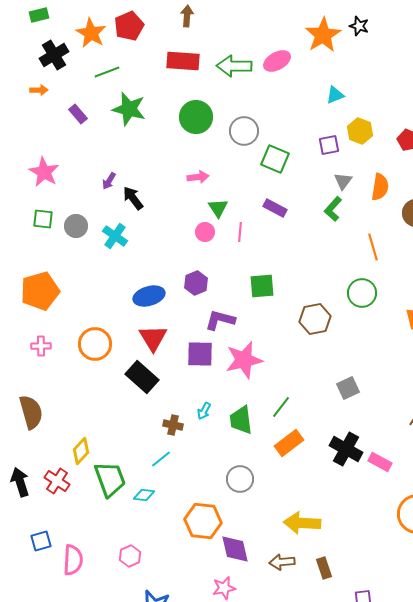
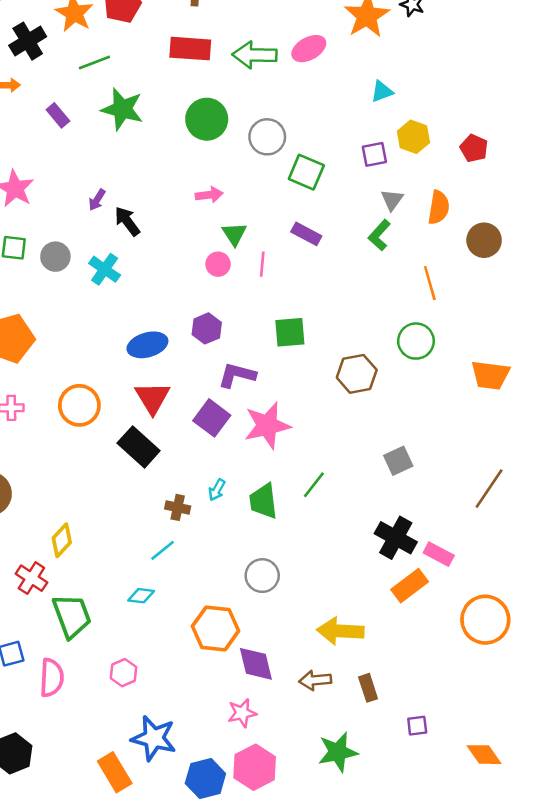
purple square: (200, 354) -> (212, 418), turned 36
orange rectangle: (289, 443) -> (410, 586), moved
green trapezoid: (110, 479) -> (72, 616), moved

